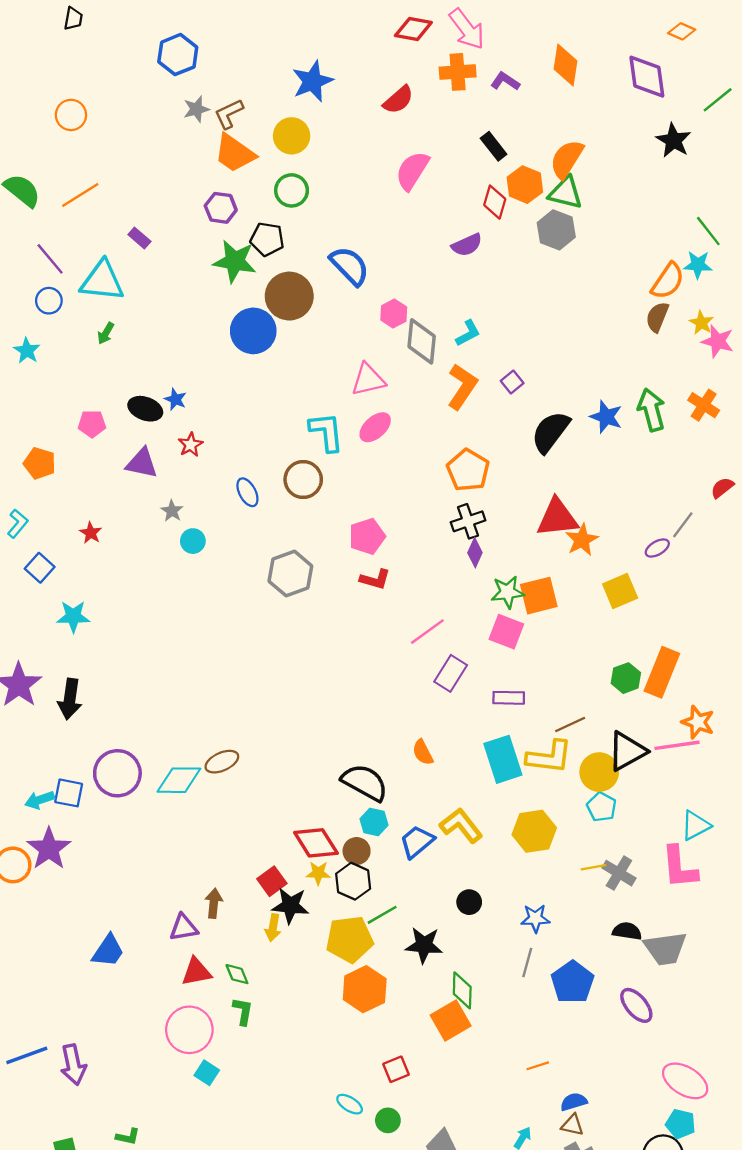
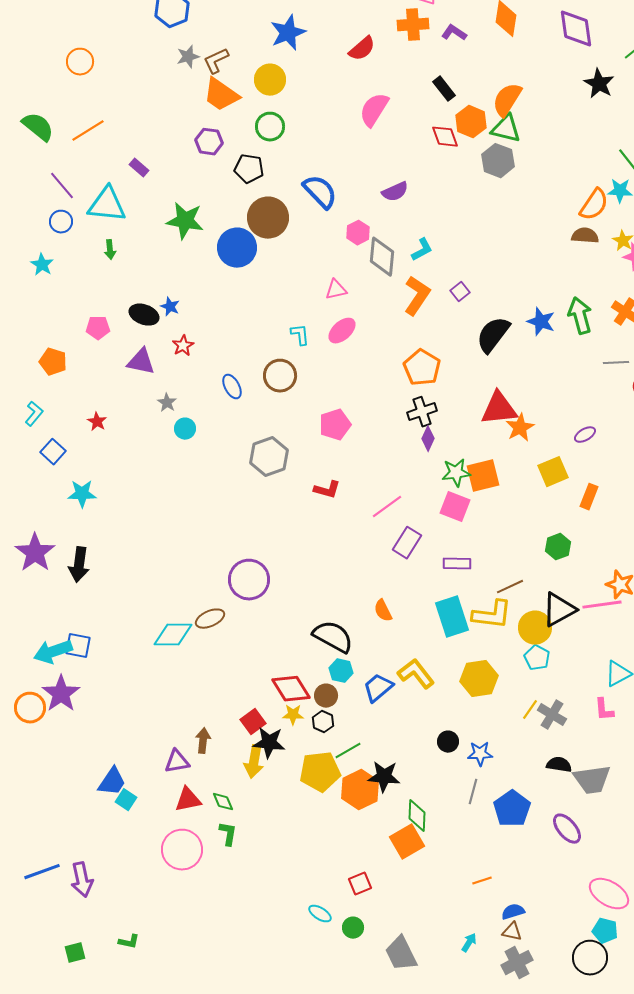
red diamond: (495, 202) -> (445, 137), turned -36
purple semicircle: (467, 245) -> (395, 192), moved
green star: (235, 261) -> (185, 221), moved
brown semicircle: (657, 317) -> (585, 236), turned 72
green arrow: (106, 333) -> (110, 250), turned -36
pink triangle: (368, 380) -> (336, 290), size x0.7
cyan L-shape: (326, 432) -> (300, 335), size x0.6
gray line: (683, 525) -> (616, 363), moved, turned 50
red L-shape: (375, 579) -> (327, 490), moved
orange rectangle: (662, 672) -> (589, 497), moved, size x0.6
purple circle: (117, 773) -> (249, 580), moved
cyan arrow: (40, 800) -> (53, 652), size x1.5
yellow line: (593, 867) -> (530, 710), turned -45
pink L-shape: (679, 867) -> (604, 710), size x0.6
black hexagon: (353, 881) -> (323, 722), size x0.7
black circle: (469, 902) -> (448, 742), moved
yellow arrow: (273, 928) -> (254, 762), size x1.4
orange hexagon: (365, 989) -> (360, 790), moved
cyan square: (207, 1073) -> (126, 800), moved

